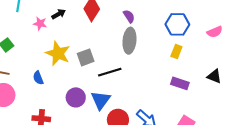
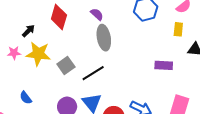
pink star: (40, 24) -> (14, 53), moved
yellow rectangle: (176, 52) -> (178, 29), moved
yellow star: (58, 53) -> (38, 54), moved

